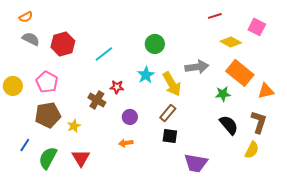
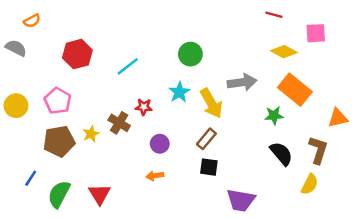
red line: (215, 16) -> (274, 15), moved, turned 32
pink square: (257, 27) -> (316, 33), turned -30
gray semicircle: (31, 39) -> (16, 48), moved
orange triangle: (266, 91) -> (338, 118), moved
yellow star: (74, 126) -> (91, 134), moved

